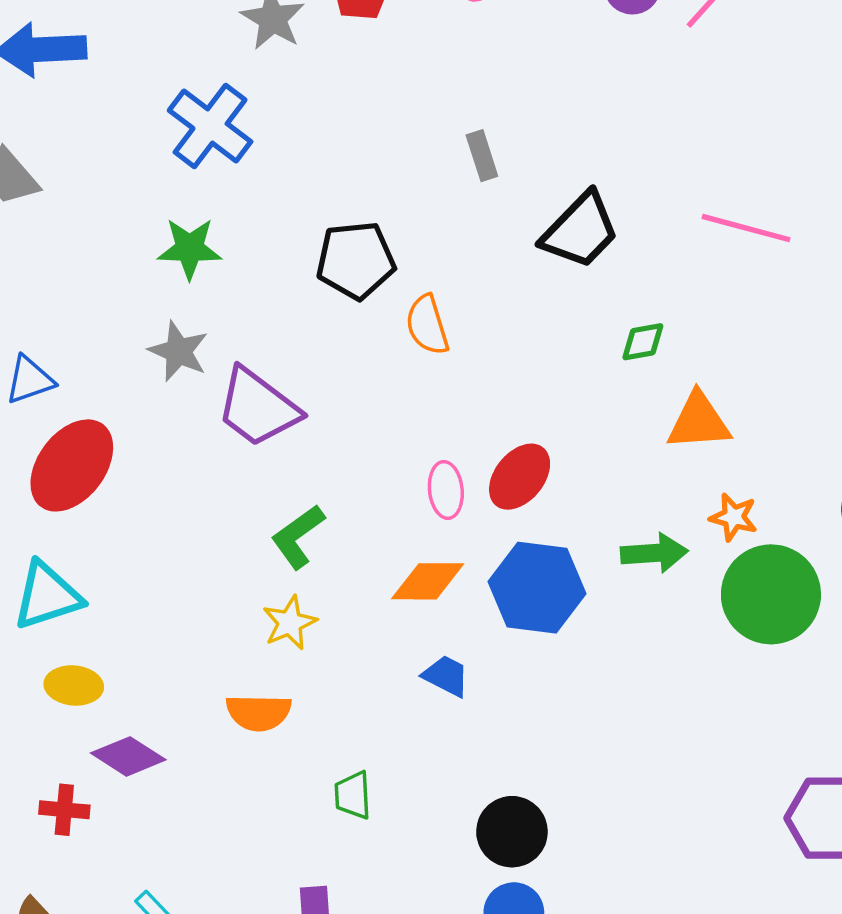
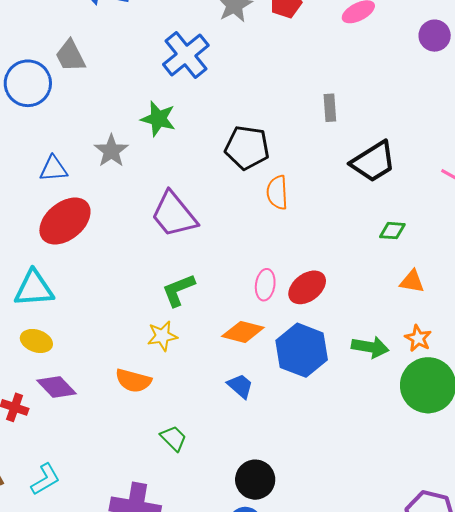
gray star: (179, 351) -> (111, 151), moved
orange triangle: (699, 421) -> (412, 281), size x0.7
green trapezoid: (353, 795) -> (173, 438), turned 124

